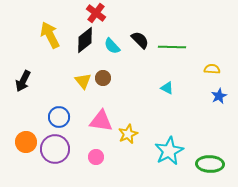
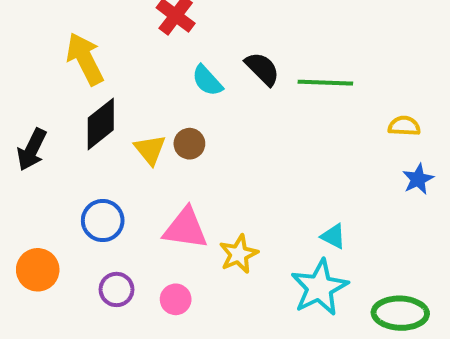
black diamond: (85, 40) -> (101, 124), moved
cyan triangle: (167, 88) -> (333, 236), moved
purple circle: (55, 149) -> (116, 289), moved, size x0.6

